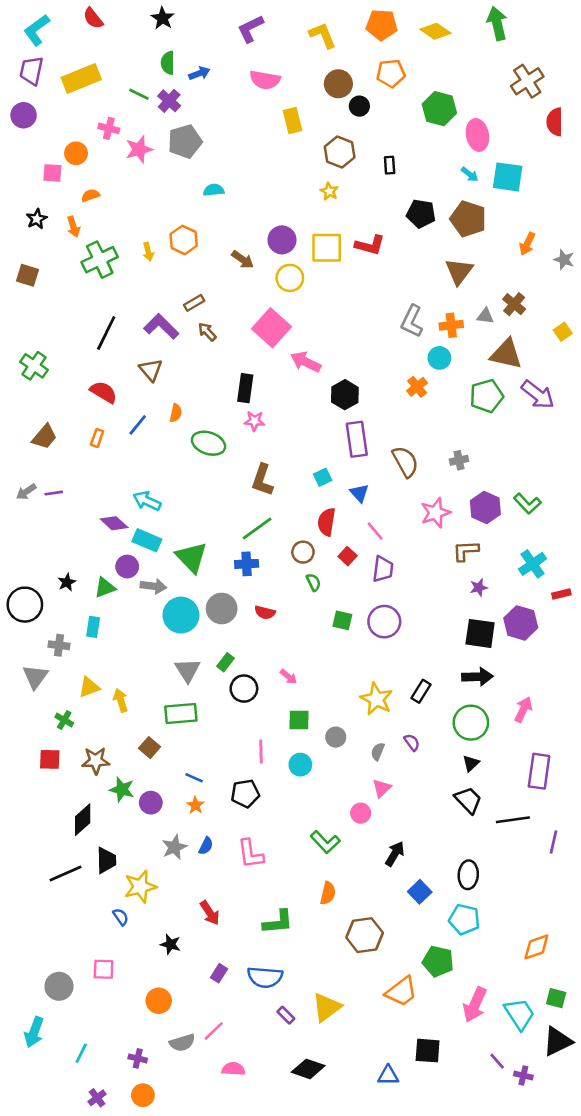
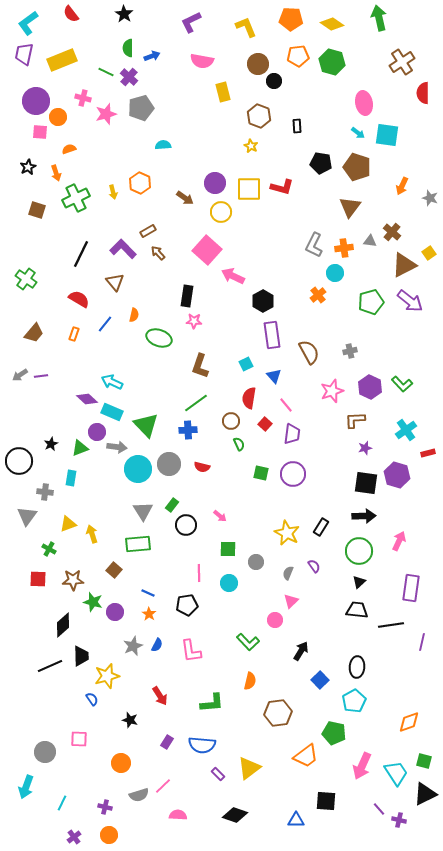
green hexagon: (439, 109) -> (332, 62), moved
purple circle: (24, 115) -> (36, 101), moved, size x1.4
brown square: (27, 275) -> (37, 210), moved
brown triangle: (506, 354) -> (404, 265), moved, turned -40
black trapezoid: (468, 800) -> (357, 610), turned -40
cyan pentagon: (464, 919) -> (354, 701), turned 30

